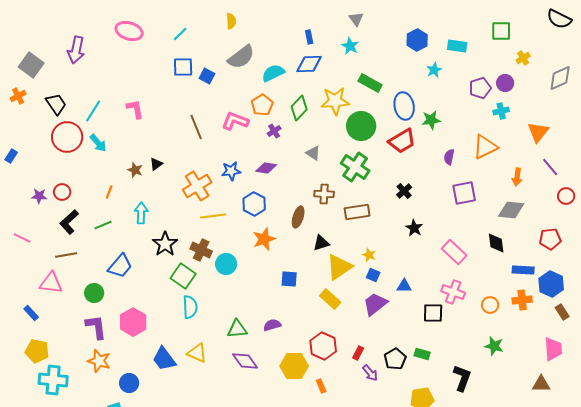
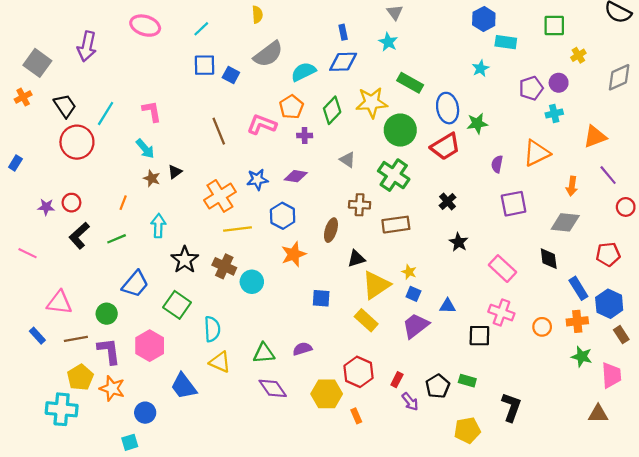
blue hexagon: (417, 40) -> (484, 19), moved
purple cross: (274, 131) -> (305, 136), turned 32
orange triangle: (538, 132) -> (595, 137), turned 30
cyan arrow: (98, 143) -> (145, 149), moved
brown line: (66, 255) -> (76, 339), moved
blue rectangle: (523, 270) -> (578, 288), turned 55
green square: (183, 276) -> (177, 305), moved
green star: (494, 346) -> (582, 357), moved
yellow pentagon: (37, 351) -> (80, 377), moved, turned 30
yellow triangle: (197, 353) -> (220, 362), moved

